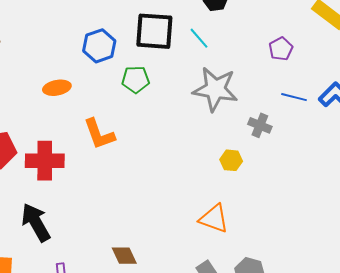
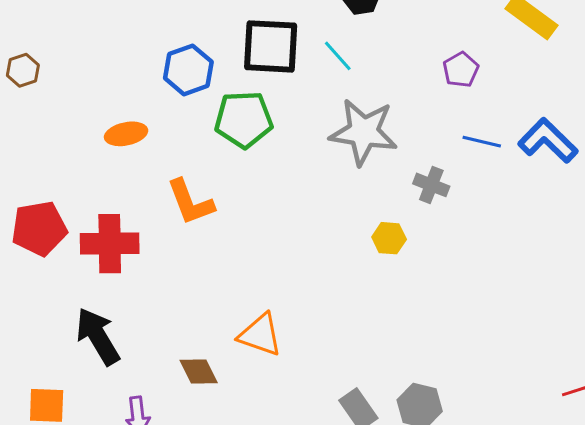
green pentagon: (136, 80) -> (244, 119), size x1.4
orange triangle: (214, 219) -> (260, 335), moved
brown diamond: (124, 256) -> (199, 372), moved

